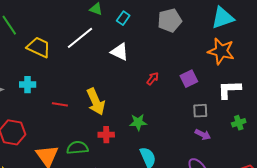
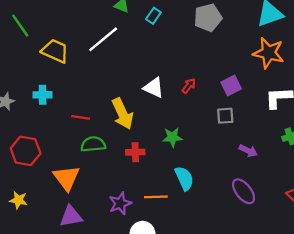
white triangle: (120, 52) -> (154, 88), moved
gray square: (200, 111) -> (225, 116), moved
green semicircle: (77, 148) -> (93, 144), moved

